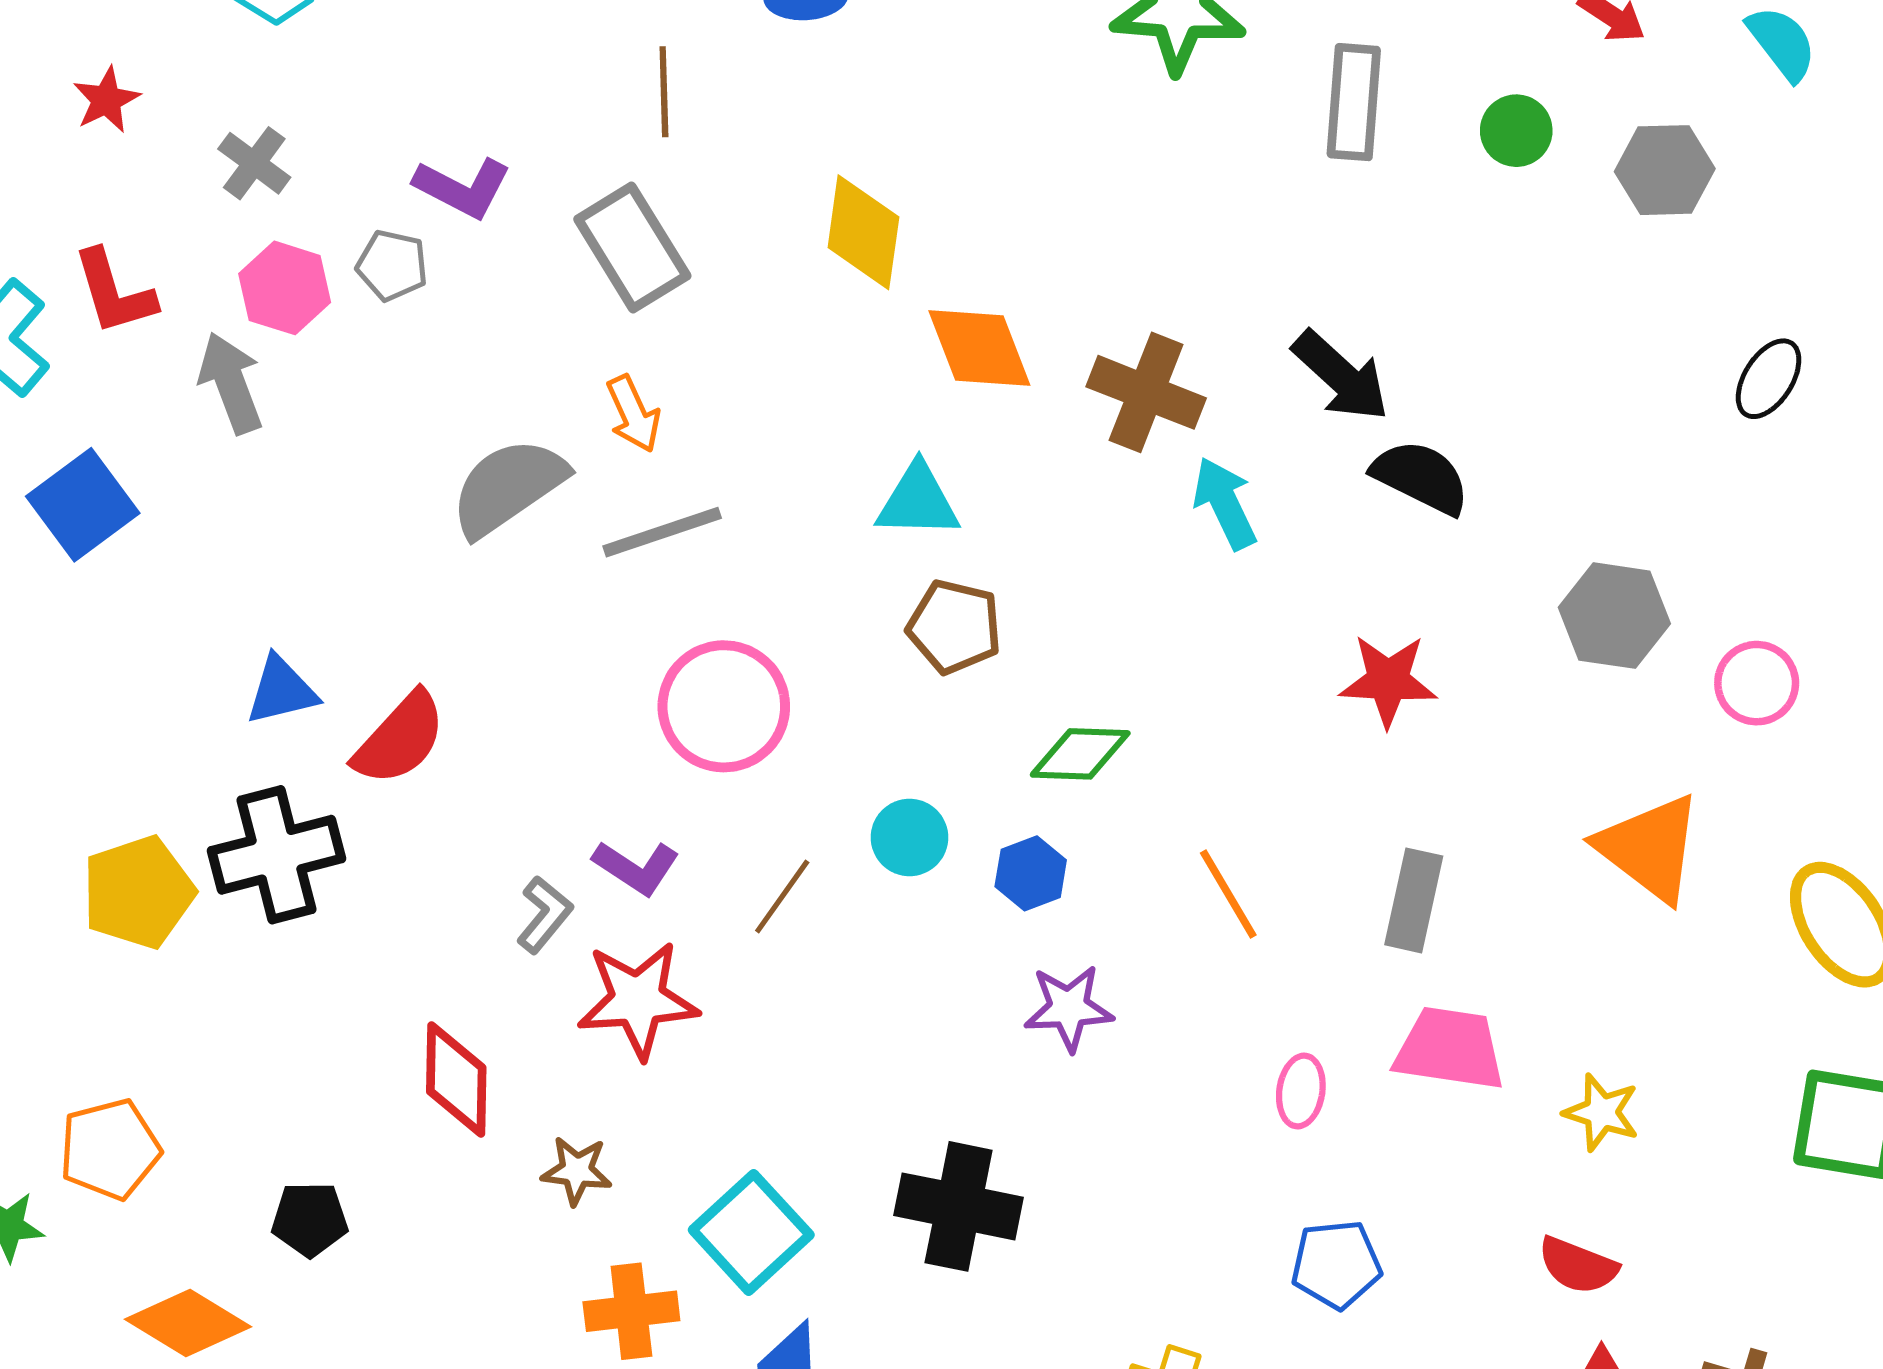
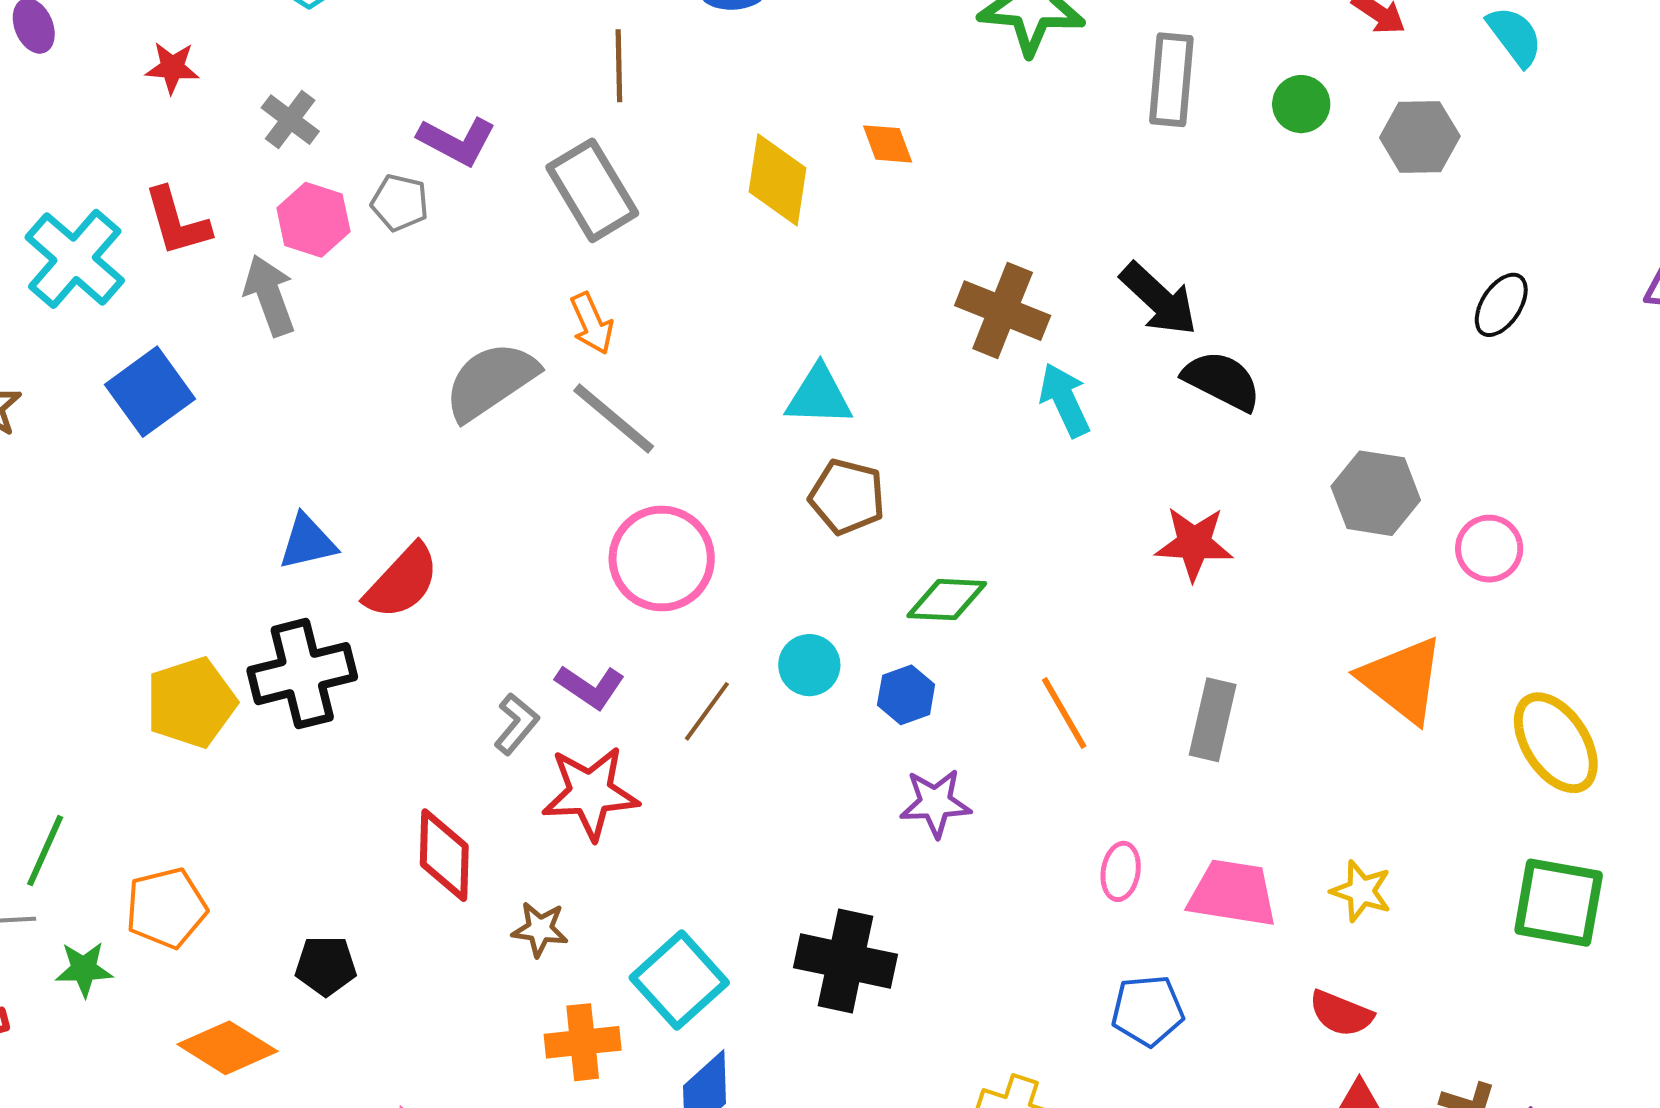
red star: (106, 100) -> (172, 68), turned 30
orange diamond: (979, 348) -> (888, 144), moved, size x0.6
gray line: (662, 532) -> (614, 418), turned 58
pink trapezoid: (1450, 1049) -> (1233, 893), moved

